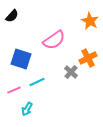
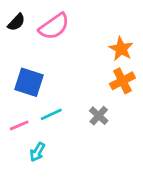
orange star: (90, 21) -> (121, 49), moved
pink semicircle: (54, 40) -> (54, 26), moved
gray cross: (71, 72) -> (99, 116), moved

